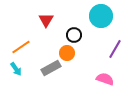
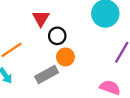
black circle: (74, 35) -> (57, 36), moved

